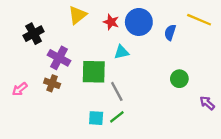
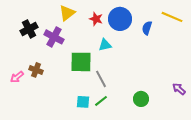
purple cross: (59, 58) -> (54, 37), moved
green circle: (179, 79) -> (141, 99), moved
brown cross: (52, 83) -> (36, 70), moved

